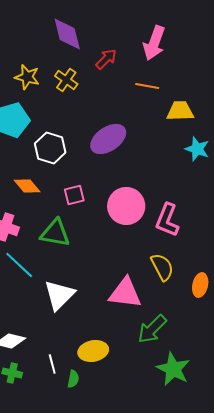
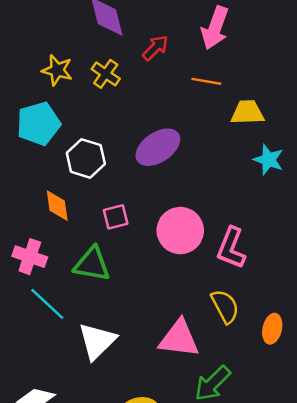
orange diamond: (27, 186) -> (57, 206), turned 32

